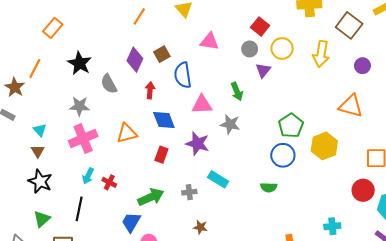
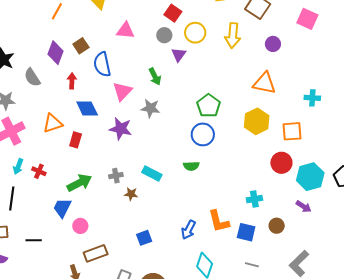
pink triangle: (202, 105) -> (122, 91), turned -40
yellow hexagon: (324, 146) -> (257, 121), moved
red rectangle: (161, 155) -> (76, 140), moved
cyan rectangle: (218, 179) -> (152, 173), moved
brown star: (200, 227) -> (131, 194), moved

